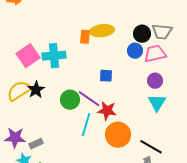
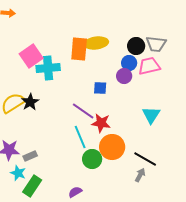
orange rectangle: (85, 37) -> (79, 49), size x1.6
pink square: (28, 56) -> (31, 56), moved
purple circle: (155, 81) -> (124, 76), moved
green circle: (70, 100) -> (92, 159), moved
cyan line: (86, 125) -> (80, 137), turned -40

